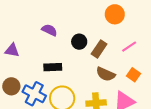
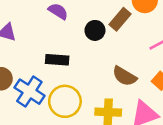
brown rectangle: (99, 49) -> (120, 19), moved

